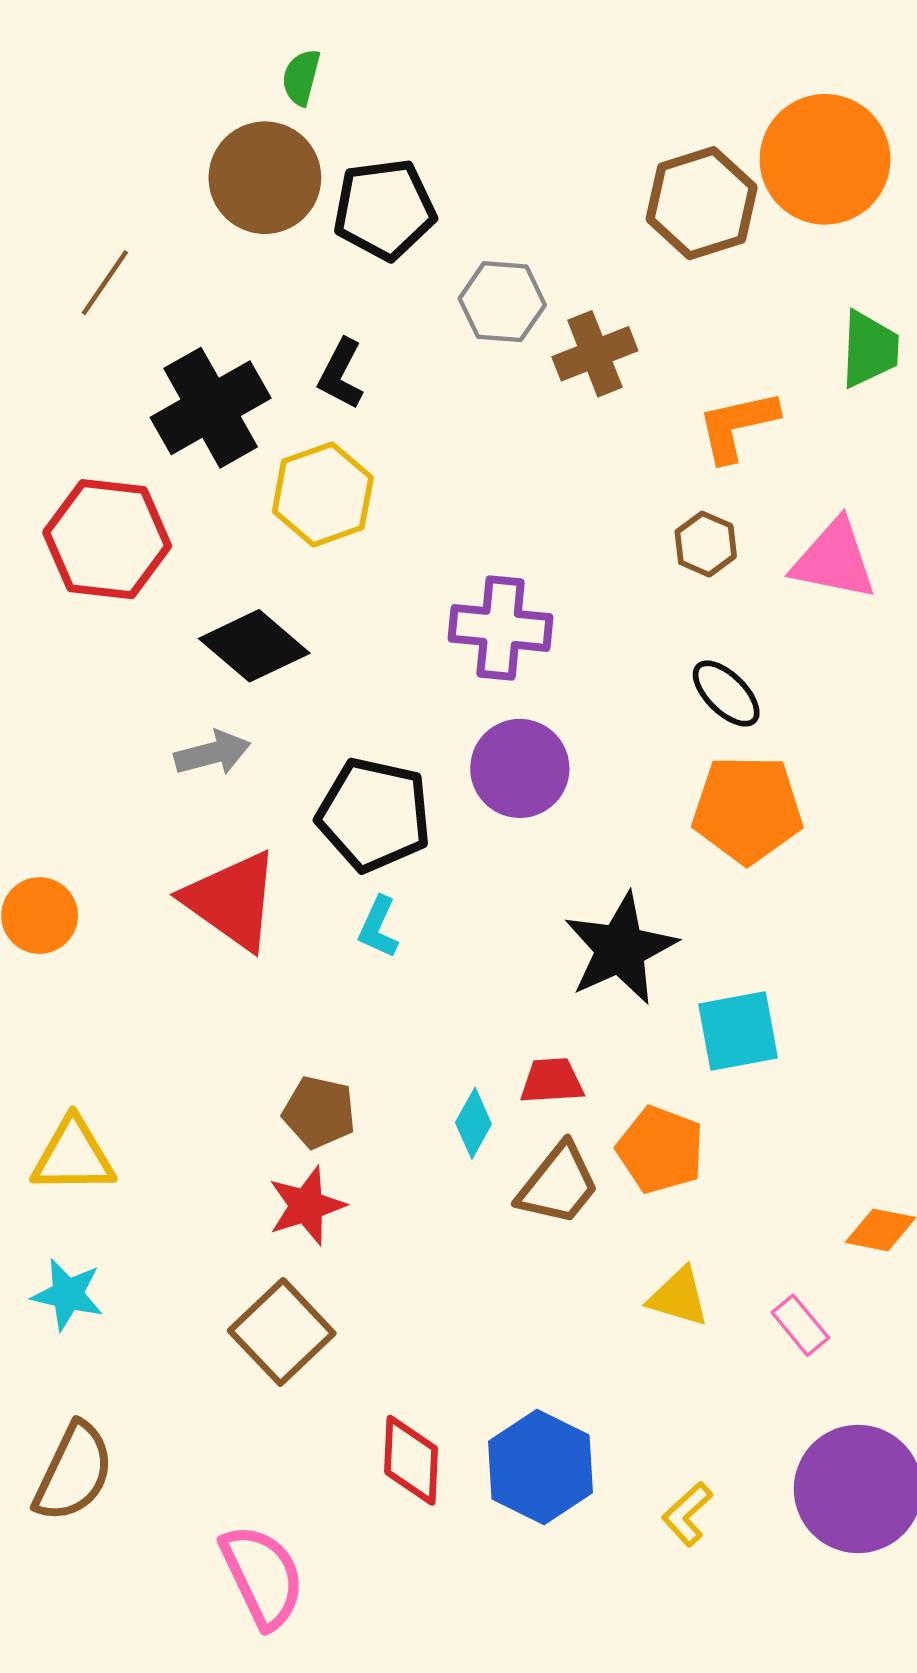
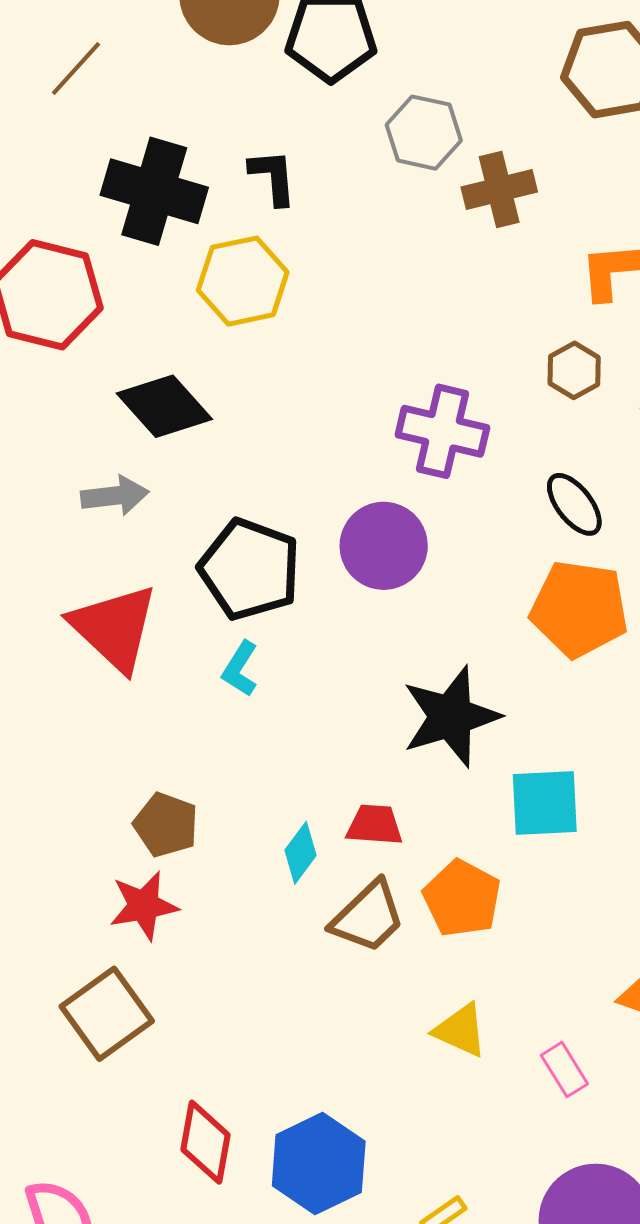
black L-shape: (341, 374) -> (273, 177), turned 140
black cross: (211, 408) -> (154, 191), turned 38
purple cross: (501, 628) -> (442, 431), moved

